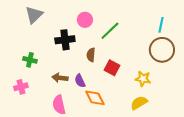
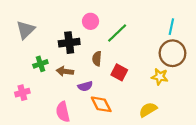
gray triangle: (34, 15) -> (26, 30), moved
green cross: (30, 60) -> (40, 64), moved, turned -32
brown arrow: (60, 78) -> (65, 71), moved
yellow star: (143, 79) -> (160, 77), moved
purple semicircle: (80, 81) -> (85, 86), turned -80

